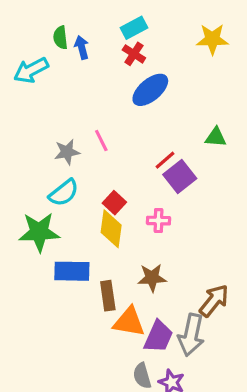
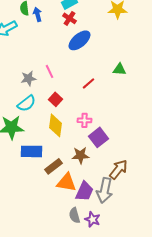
purple square: (180, 176) -> (98, 137), moved
red square: (114, 203) -> (56, 99), moved
brown rectangle: (108, 296) -> (54, 166), turned 60

